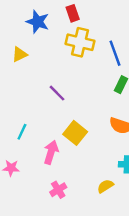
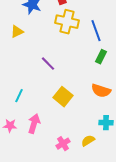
pink arrow: (51, 152) -> (34, 124), moved
pink cross: (58, 190) -> (63, 144), moved

